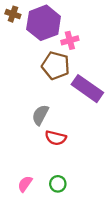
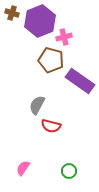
green circle: (58, 184) -> (69, 171), moved

